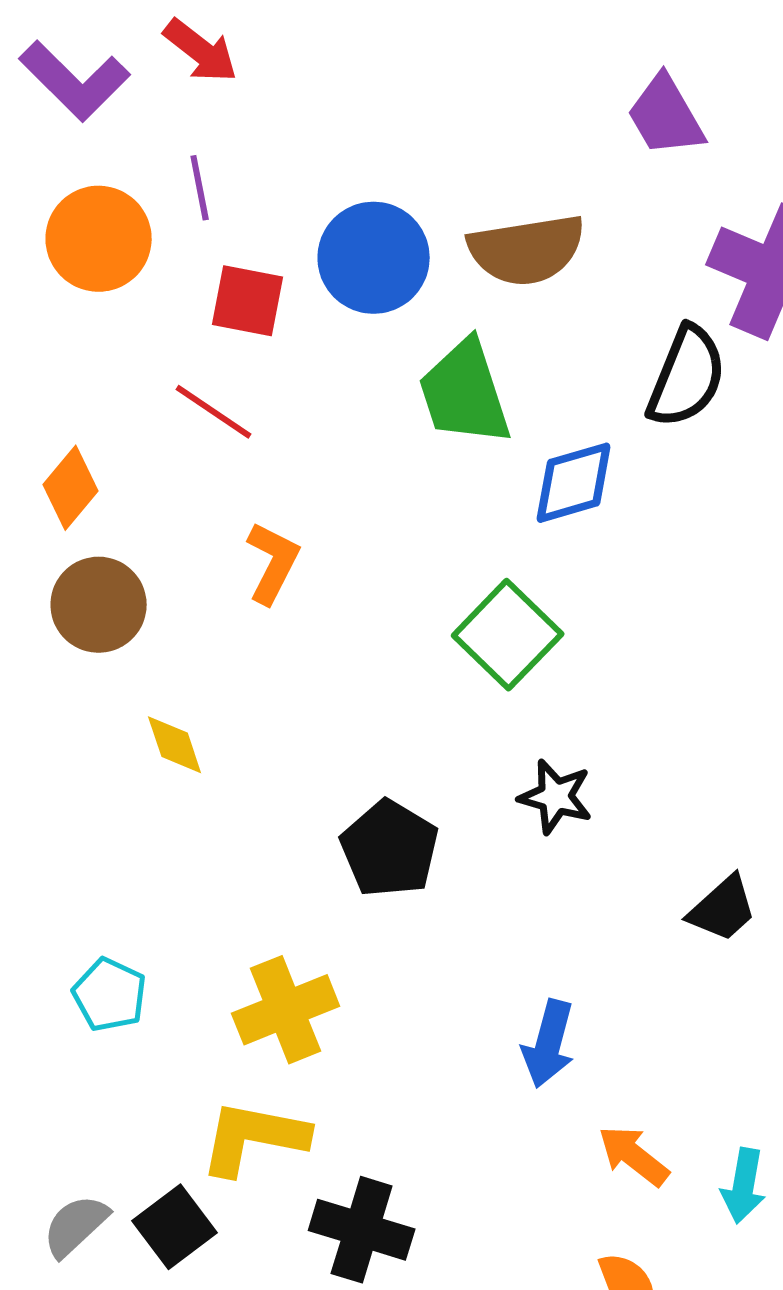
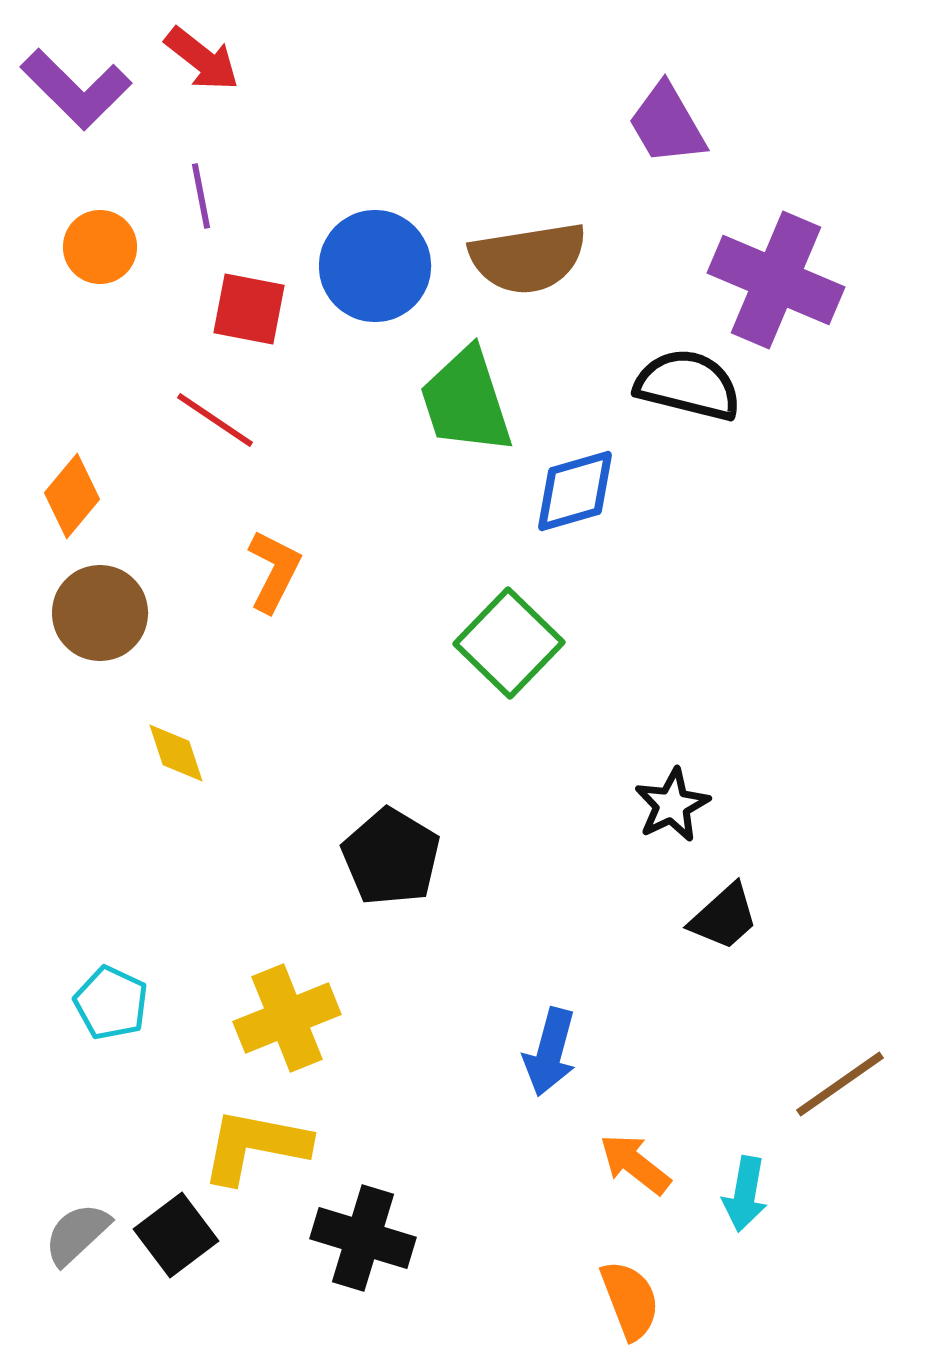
orange circle: (99, 239) -> (100, 247), size x0.7
black semicircle: (687, 377) -> (688, 385), turned -98
black star: (556, 797) -> (672, 805), moved, turned 30

